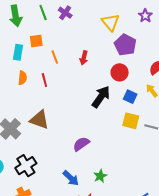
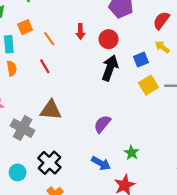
red circle: (120, 72) -> (109, 39), moved
orange semicircle: (23, 78) -> (12, 68), moved
blue square: (130, 97) -> (141, 60), turned -32
yellow square: (131, 121) -> (148, 85), turned -30

